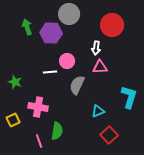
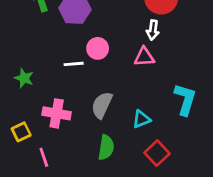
white arrow: (96, 48) -> (153, 30), moved
gray semicircle: (77, 85) -> (102, 105), moved
green semicircle: (57, 131) -> (106, 147), moved
pink line: (39, 141) -> (44, 157), moved

